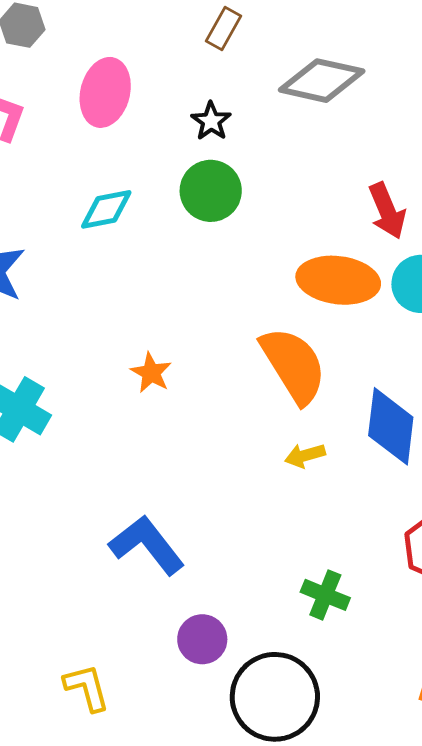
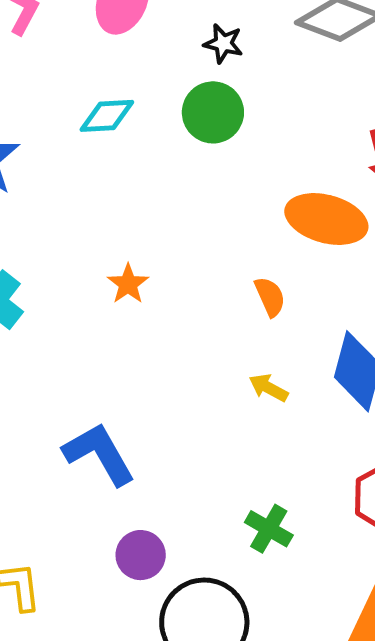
black star: (211, 121) -> (223, 43), turned -30
orange semicircle: (293, 365) -> (270, 297), size x0.5
yellow arrow: (305, 455) -> (268, 388), turned 36

